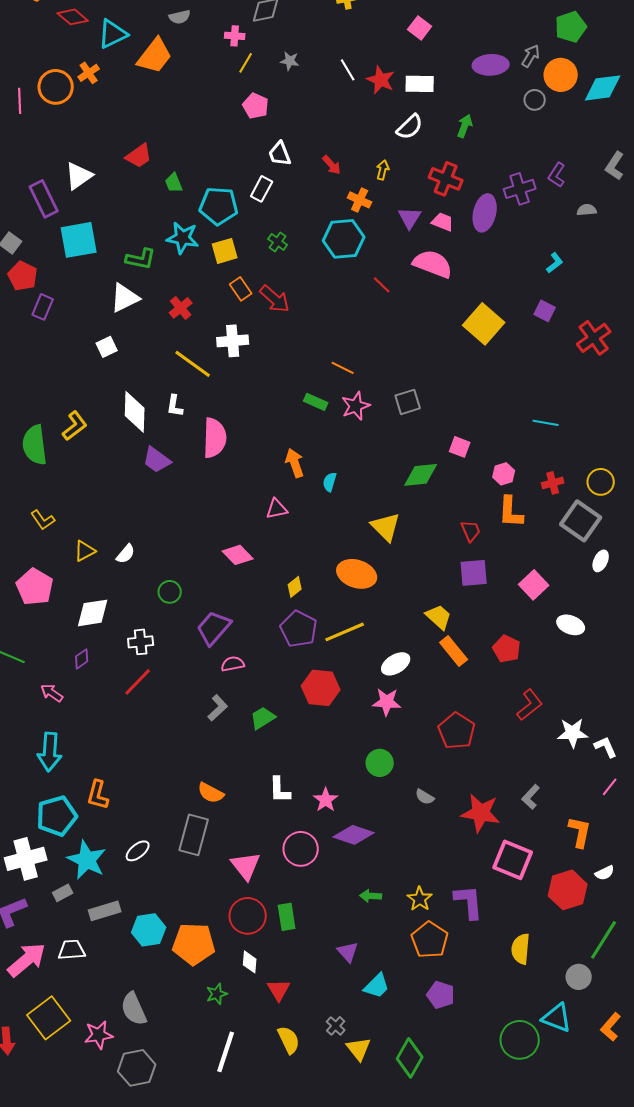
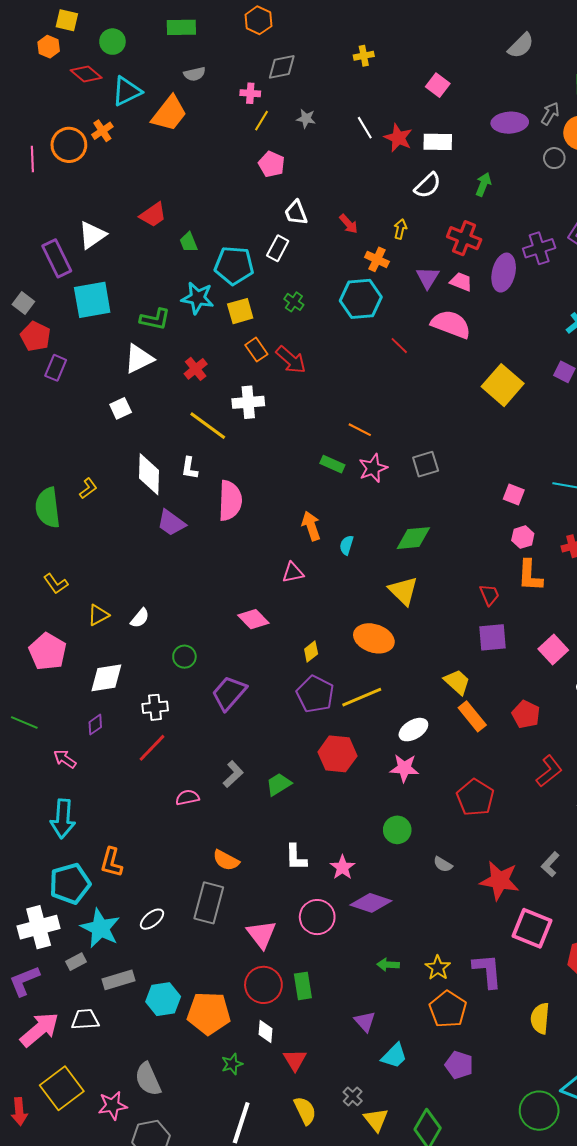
yellow L-shape: (75, 426) -> (88, 488), size x0.7
pink square: (460, 447) -> (514, 494), moved
green diamond: (421, 475) -> (413, 538), moved
pink semicircle: (233, 664) -> (187, 797), moved

